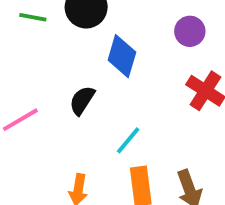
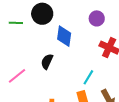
cyan line: (128, 140) -> (88, 77), moved

